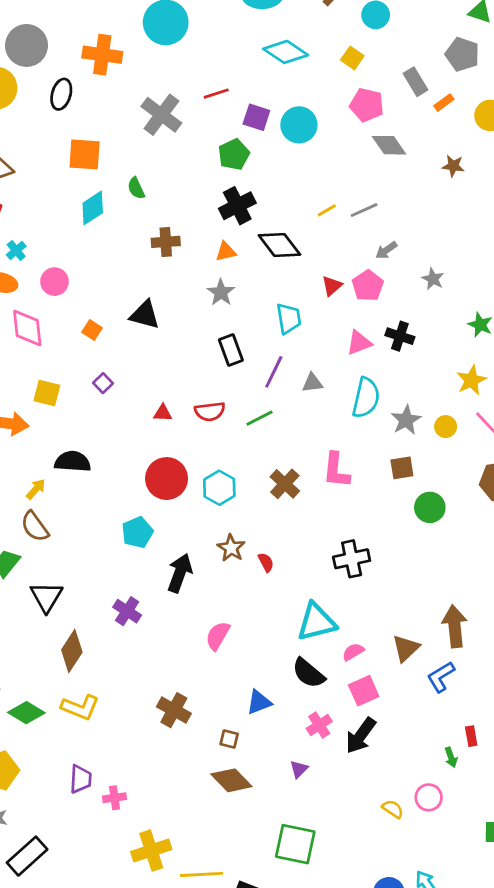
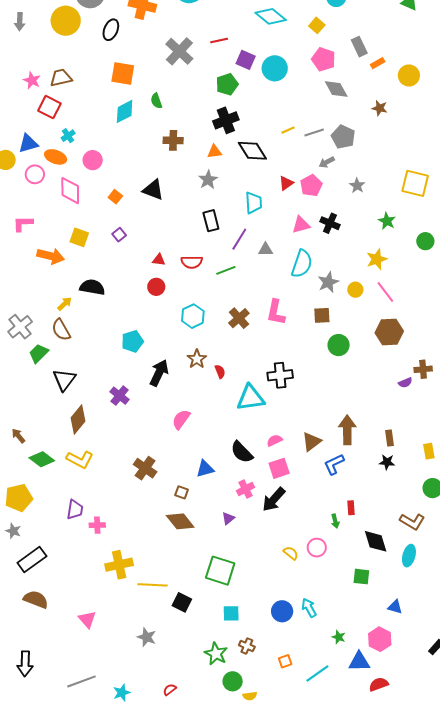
gray pentagon: (462, 54) -> (343, 137), moved
red circle: (167, 479) -> (156, 287), moved, size x0.6
cyan triangle: (316, 622) -> (251, 398), moved

